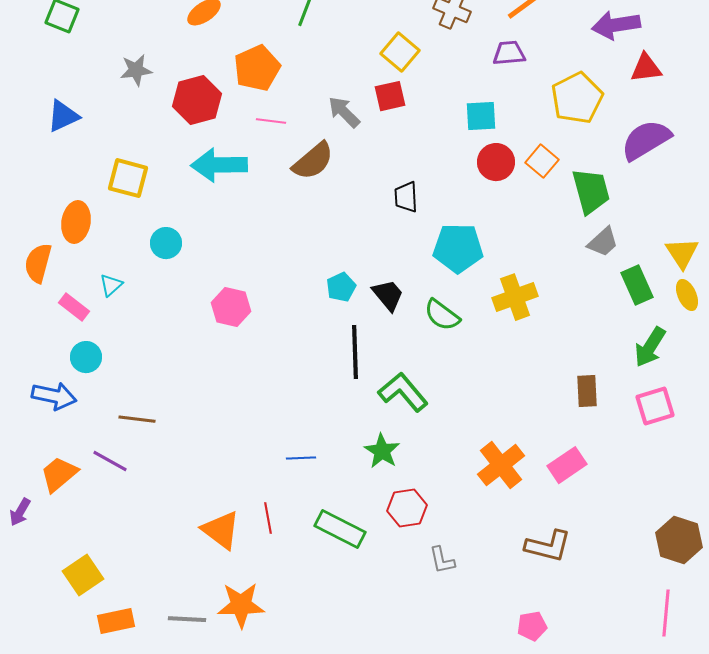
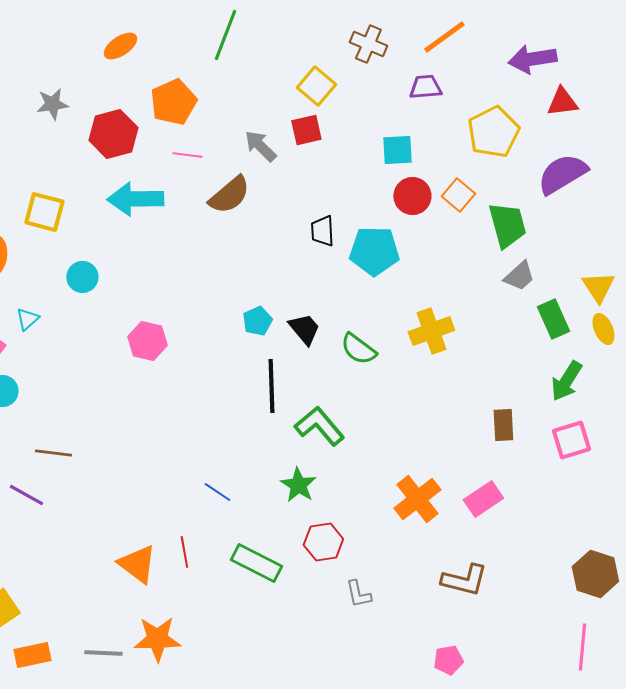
cyan pentagon: (458, 248) -> (374, 251), moved
blue line: (301, 458) -> (217, 492), turned 36

